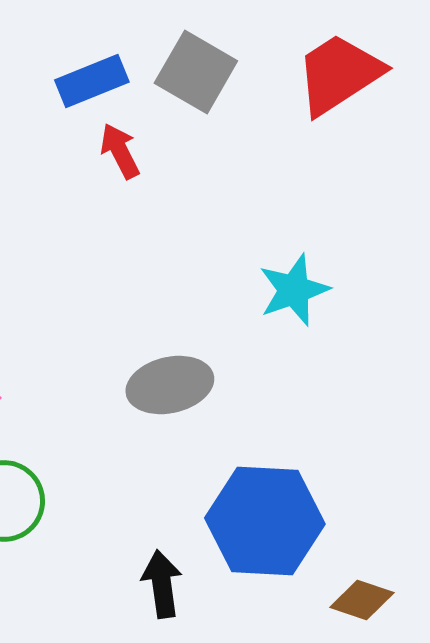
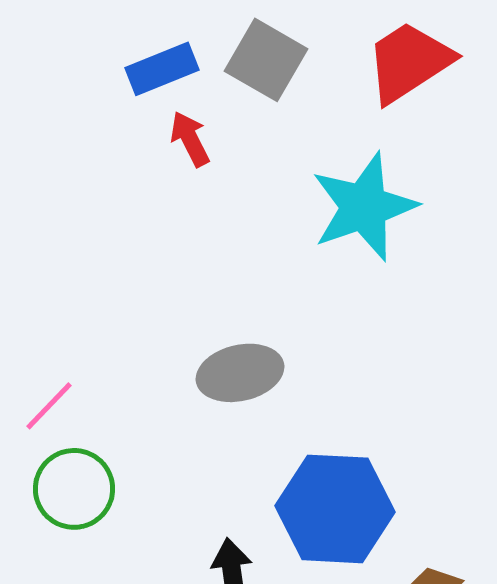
cyan star: (294, 290) -> (364, 207), moved, size x1.5

